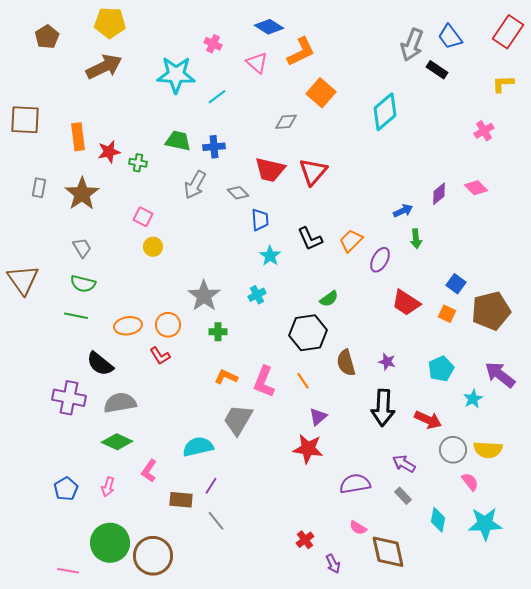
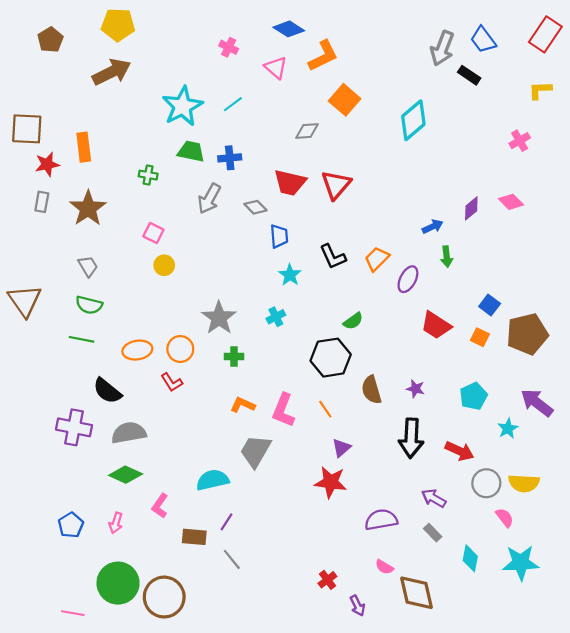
cyan star: (176, 75) -> (182, 106), moved, turned -30
red star: (109, 152) -> (47, 164), moved

